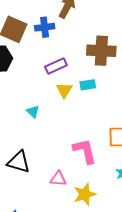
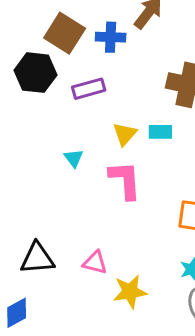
purple rectangle: (56, 66) -> (89, 89), moved
pink L-shape: (85, 151) -> (125, 180), moved
black triangle: (19, 162) -> (37, 258), moved, turned -30

